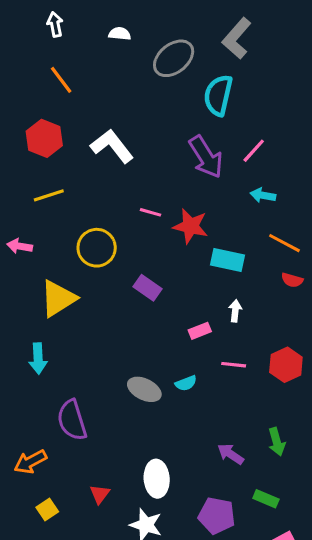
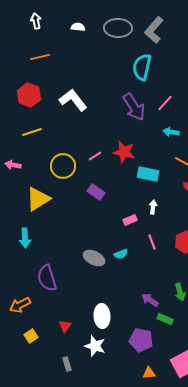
gray ellipse: (174, 58) -> (118, 28), moved, turned 40
orange line: (61, 80) -> (40, 57), turned -66
pink line: (150, 212) -> (95, 156), moved, turned -48
pink line: (234, 365) -> (152, 242), turned 63
green rectangle: (266, 499) -> (165, 319), moved

